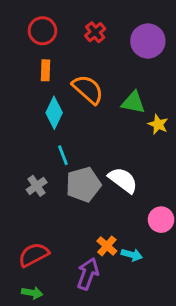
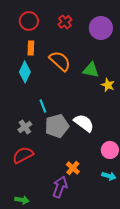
cyan diamond: (54, 113) -> (25, 72), moved
red semicircle: (34, 255) -> (23, 155), moved
cyan arrow: (132, 255) -> (109, 176), moved

